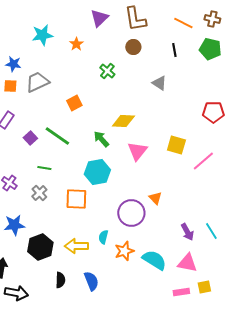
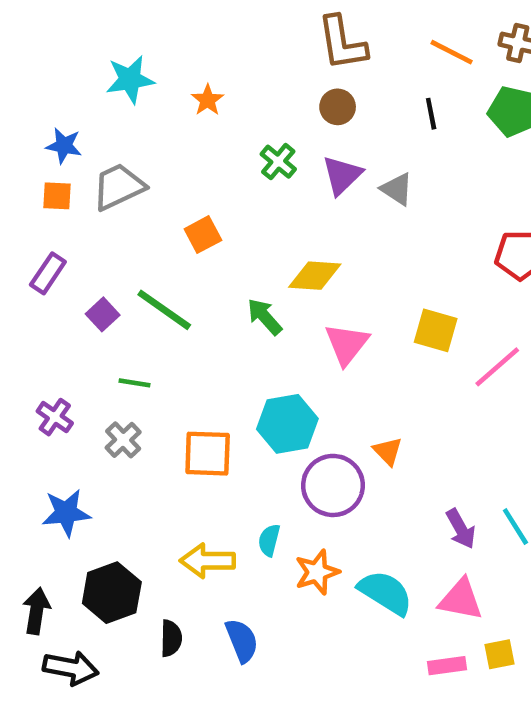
purple triangle: (99, 18) -> (342, 175), moved
cyan hexagon: (97, 172) -> (287, 424), moved
black hexagon: (40, 247) -> (112, 593), moved

